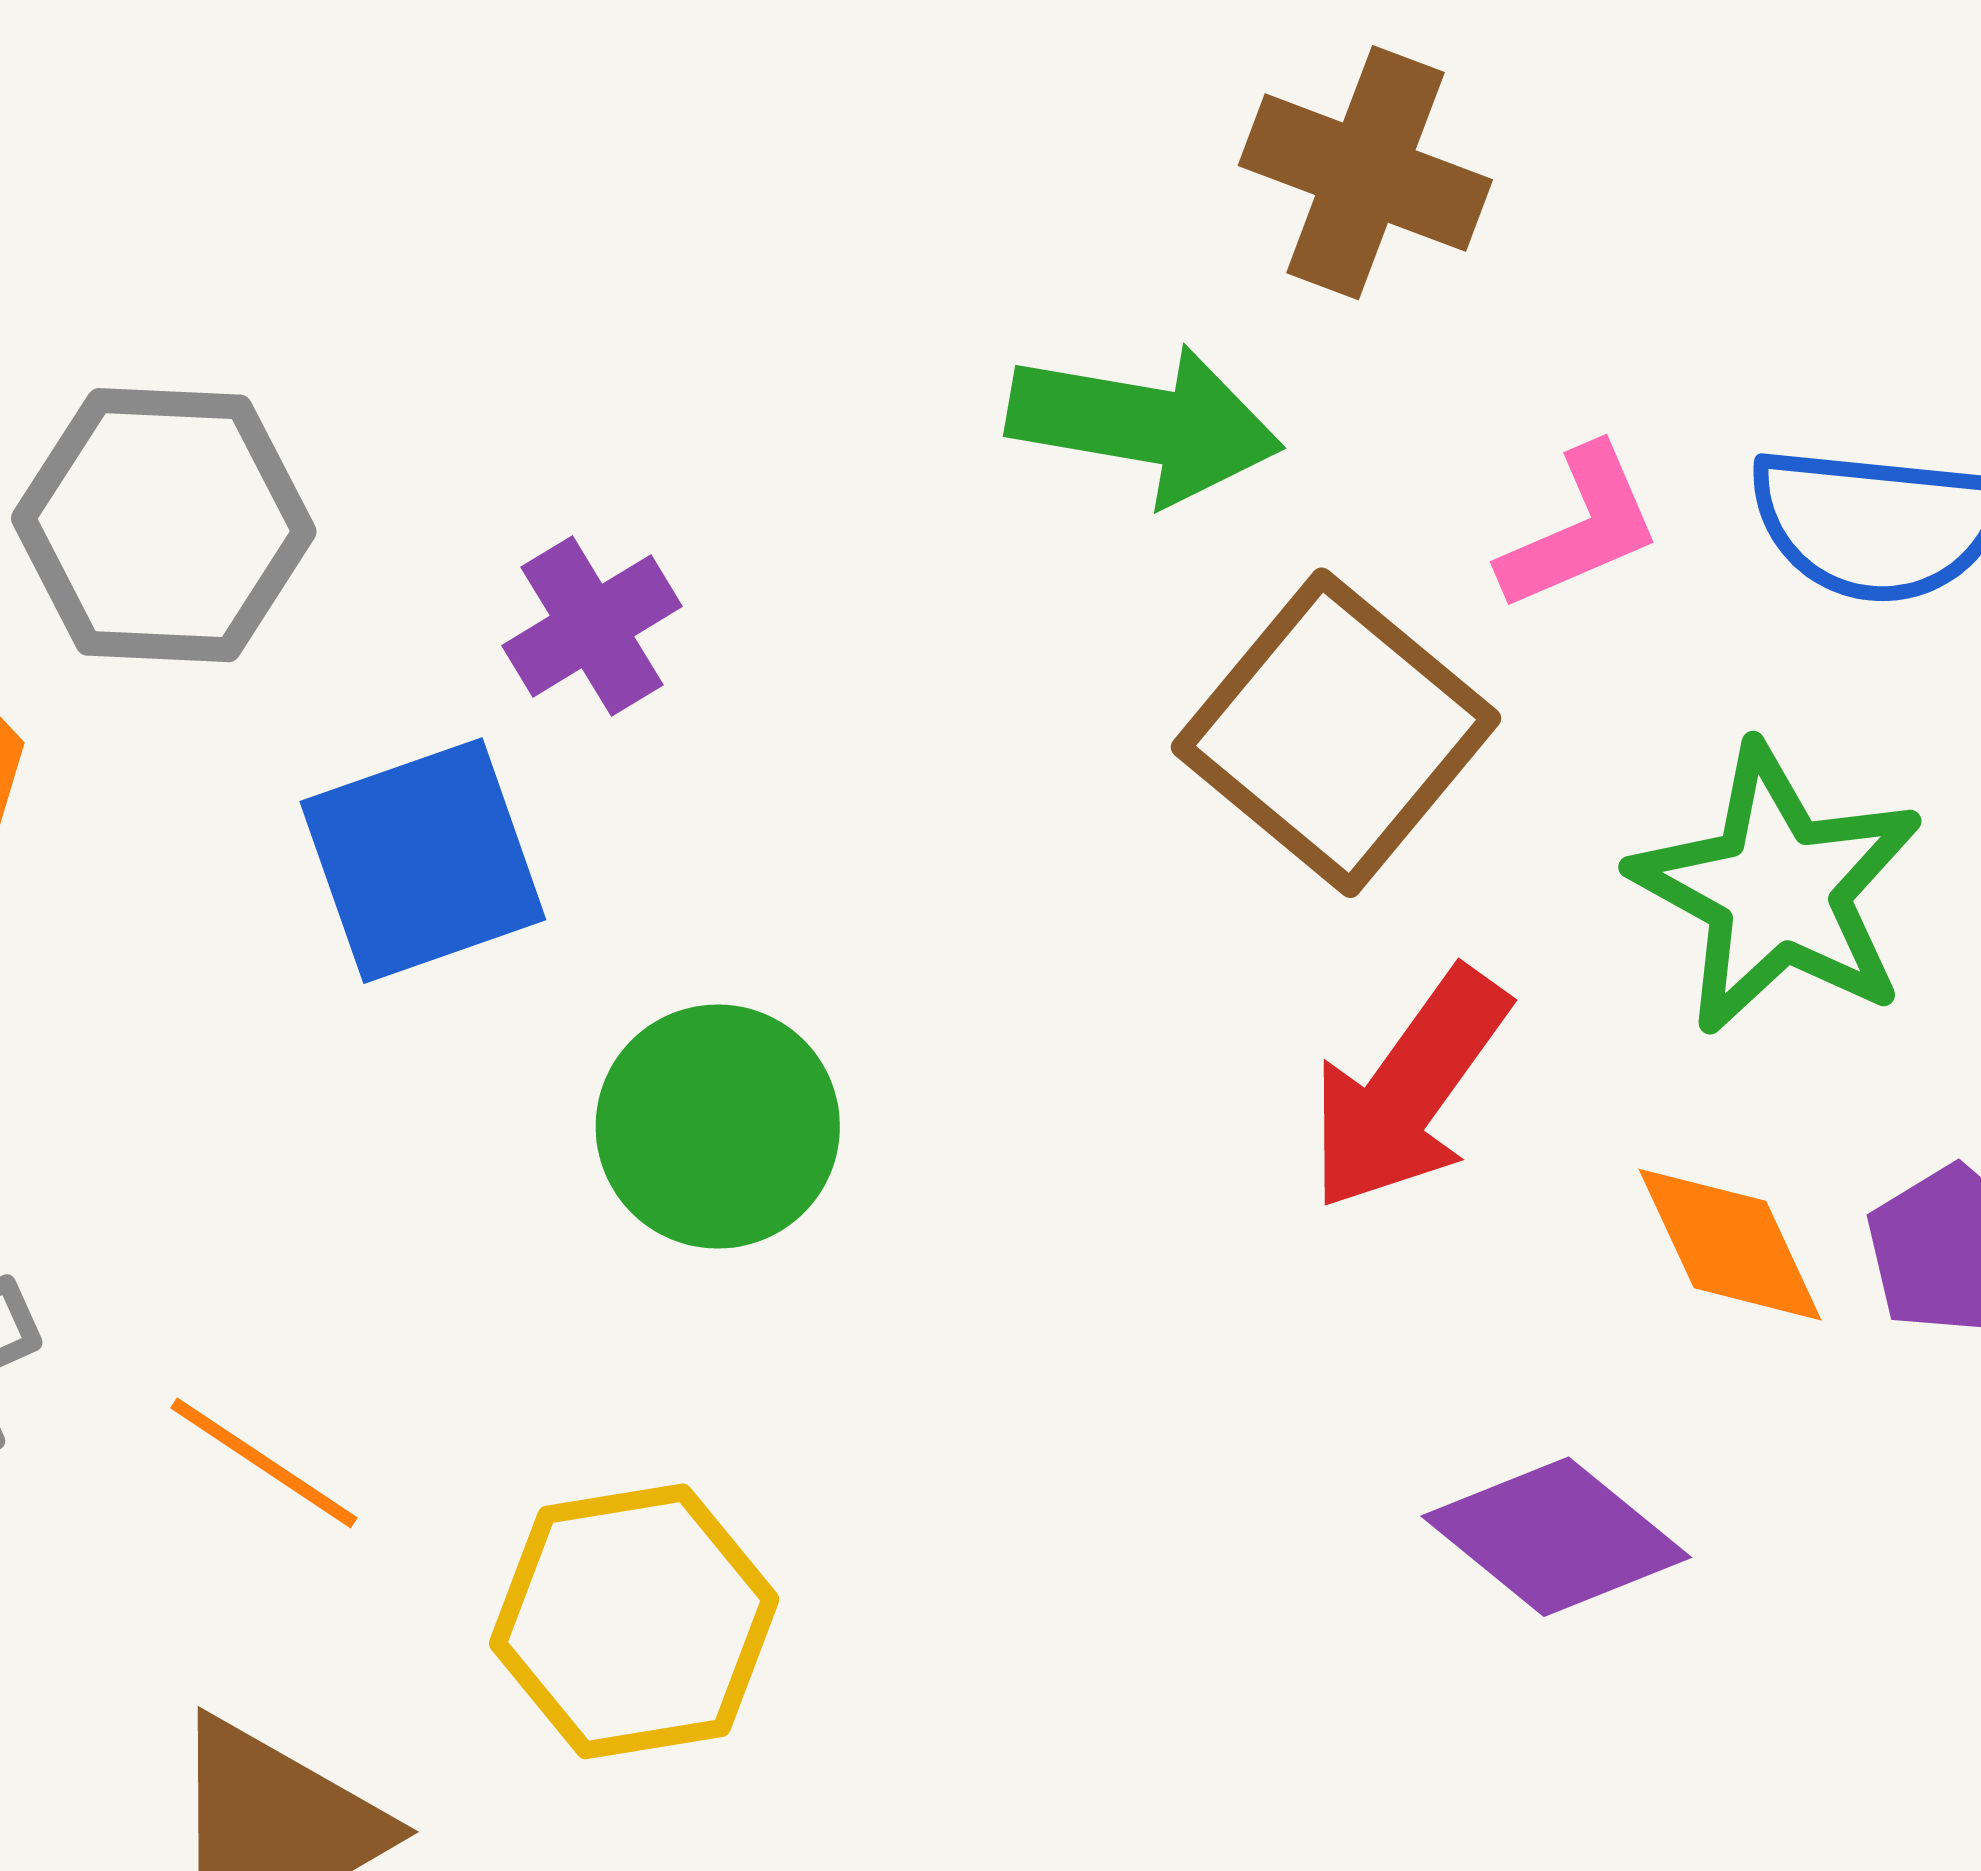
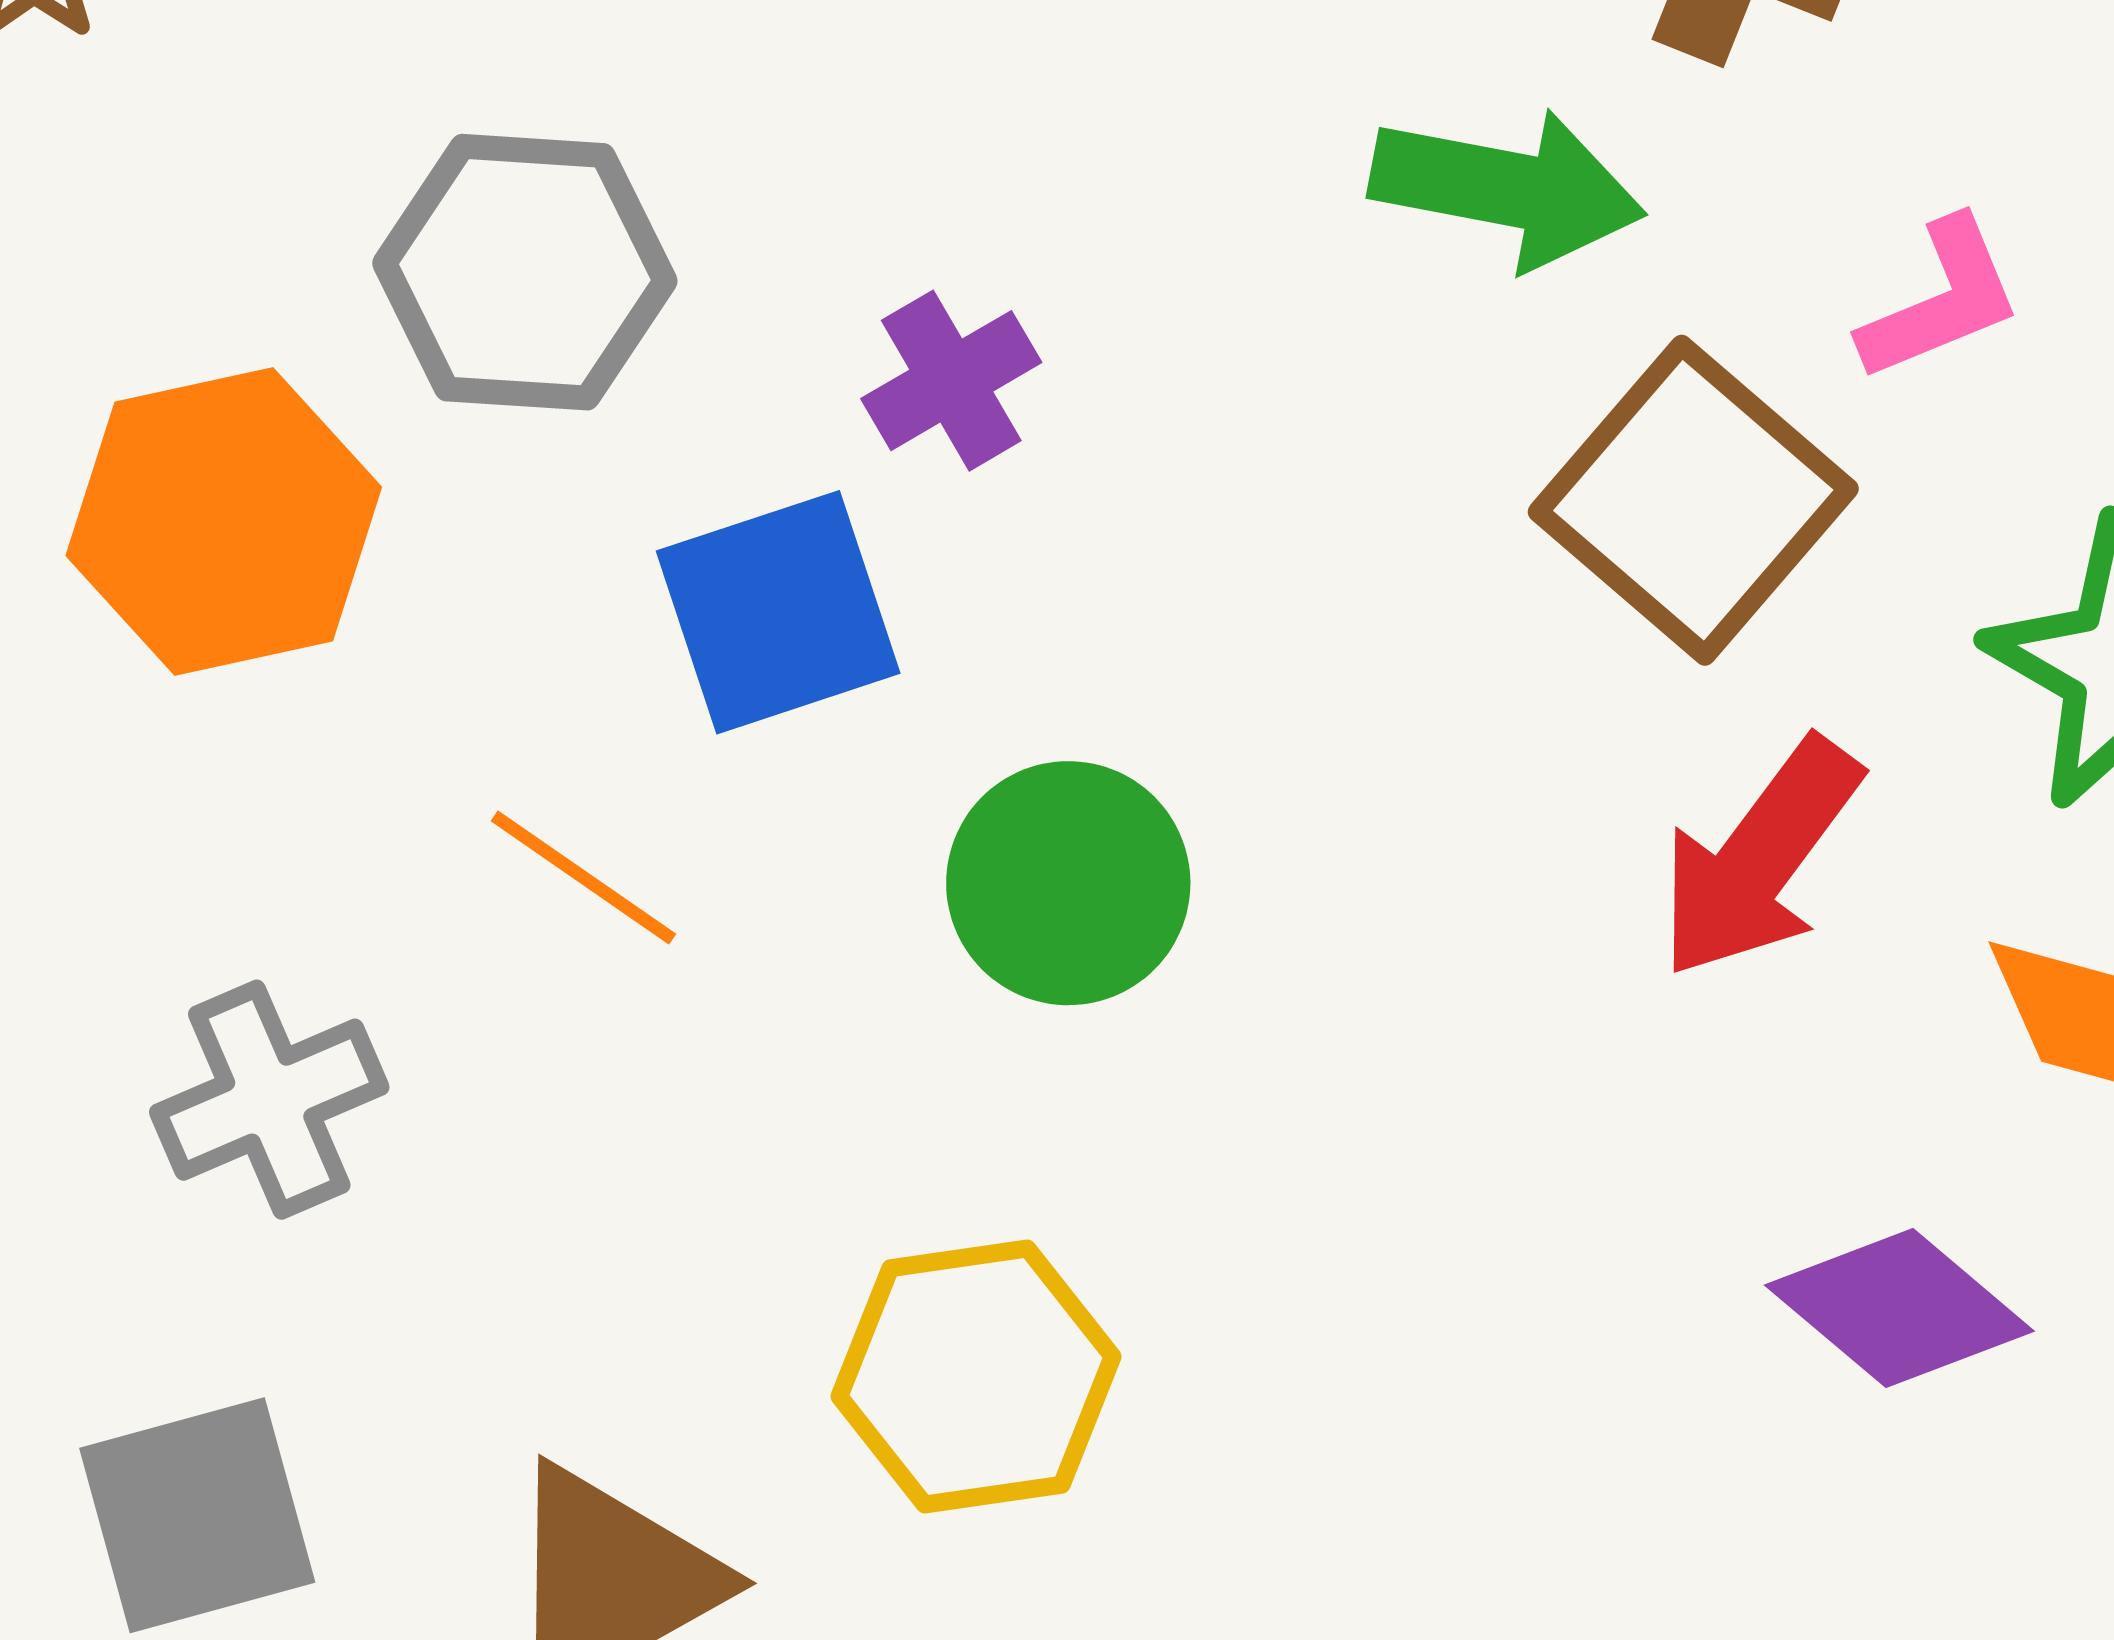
orange line: (264, 1463) -> (583, 877), moved

